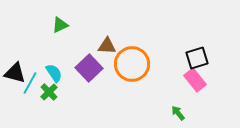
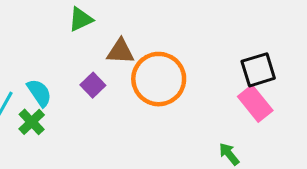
green triangle: (60, 25) -> (81, 19), moved
purple square: (89, 68) -> (93, 85), size x0.6

